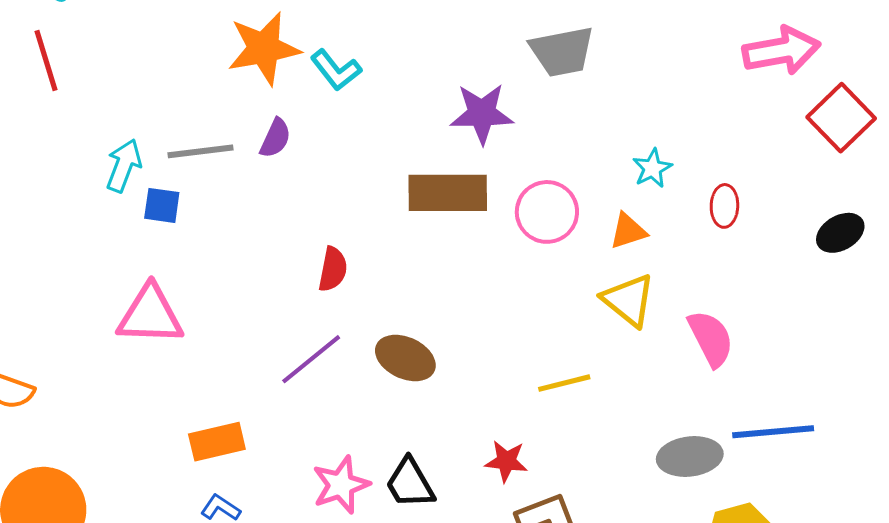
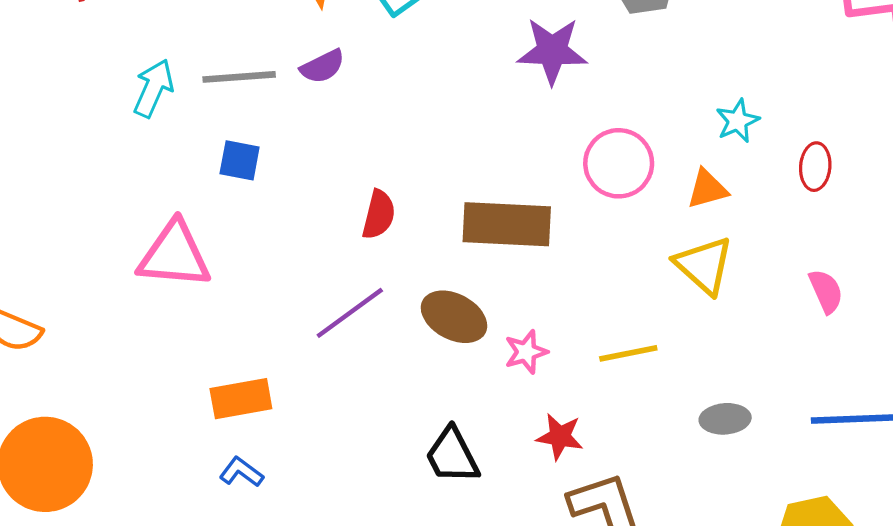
purple semicircle: (275, 138) -> (323, 66), turned 36
brown rectangle: (448, 193) -> (507, 224), moved
blue square: (162, 205) -> (240, 160), moved
pink semicircle: (711, 338) -> (826, 291), moved, size x0.7
gray ellipse: (690, 457) -> (725, 419), moved, size x0.7
pink star: (341, 485) -> (526, 352), moved, size x0.7

